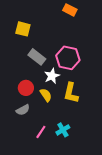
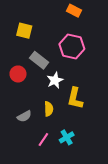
pink hexagon: (68, 58) -> (72, 46), moved
red circle: (26, 88) -> (18, 74), moved
yellow semicircle: (46, 95) -> (49, 109), moved, turned 32

